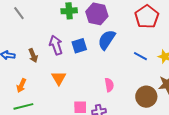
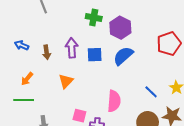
blue line: (140, 56) -> (151, 92), moved
pink semicircle: (109, 85) -> (114, 101), size x1.5

